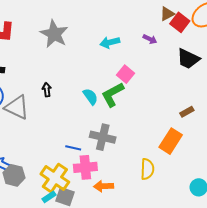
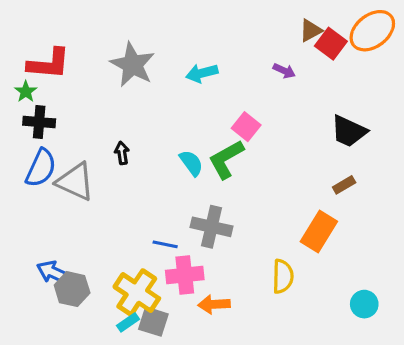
cyan arrow: (110, 42) -> (202, 73), moved
black trapezoid: (188, 59) -> (349, 131), moved

